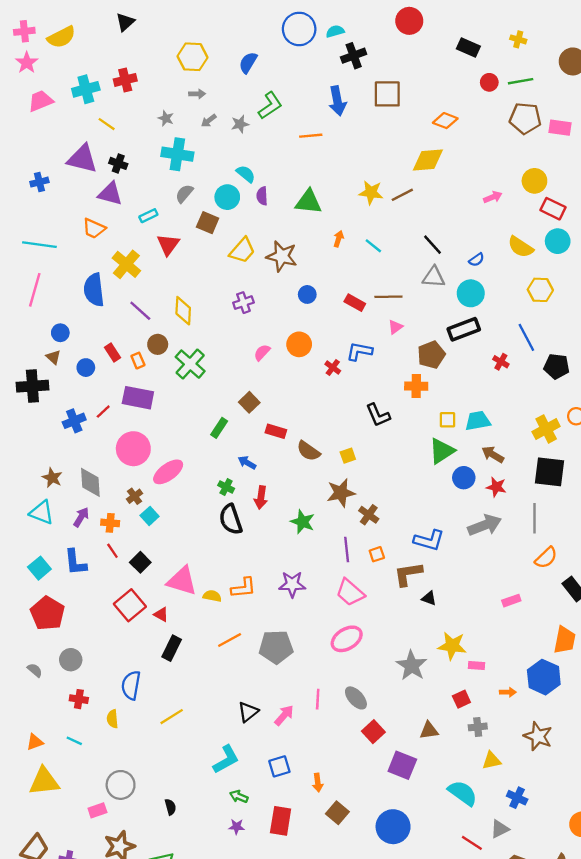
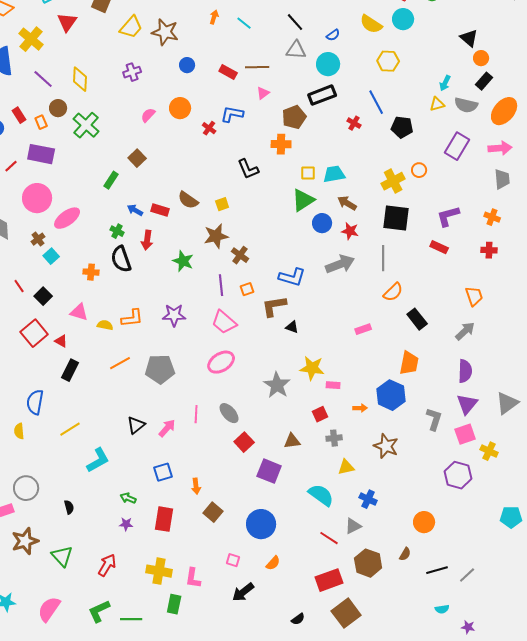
red rectangle: (276, 431) -> (160, 210), moved
orange cross: (110, 523) -> (91, 272), moved
pink triangle: (182, 581) -> (79, 312), size x0.7
cyan L-shape: (226, 759) -> (98, 460), moved

